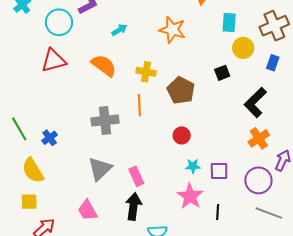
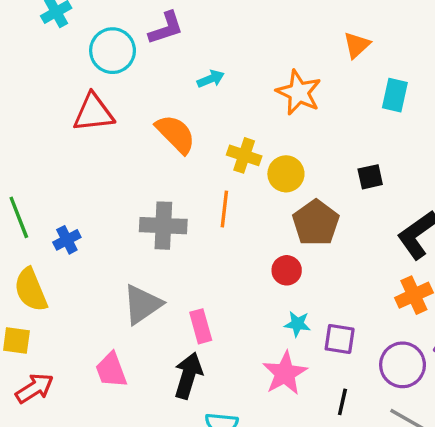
yellow circle: (243, 48) -> (286, 174), moved
brown pentagon: (181, 90) -> (316, 223), moved
black line: (218, 212) -> (342, 402), moved

